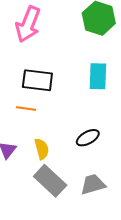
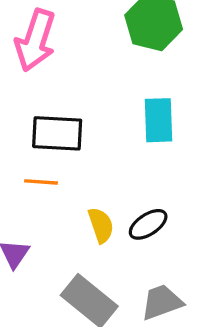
yellow semicircle: (42, 149) -> (101, 225), moved

